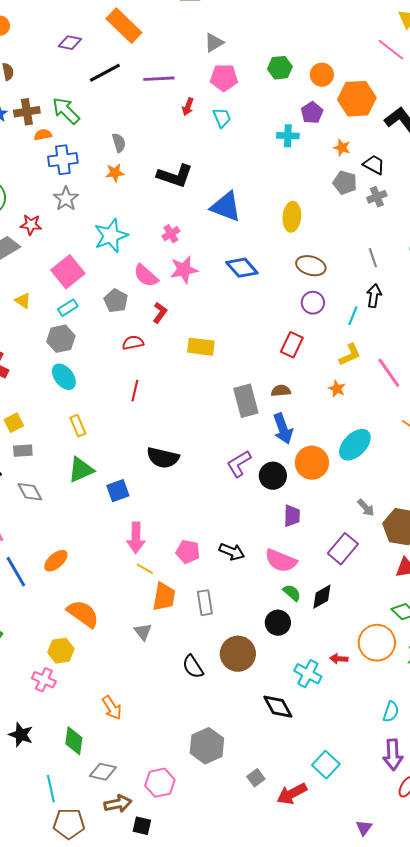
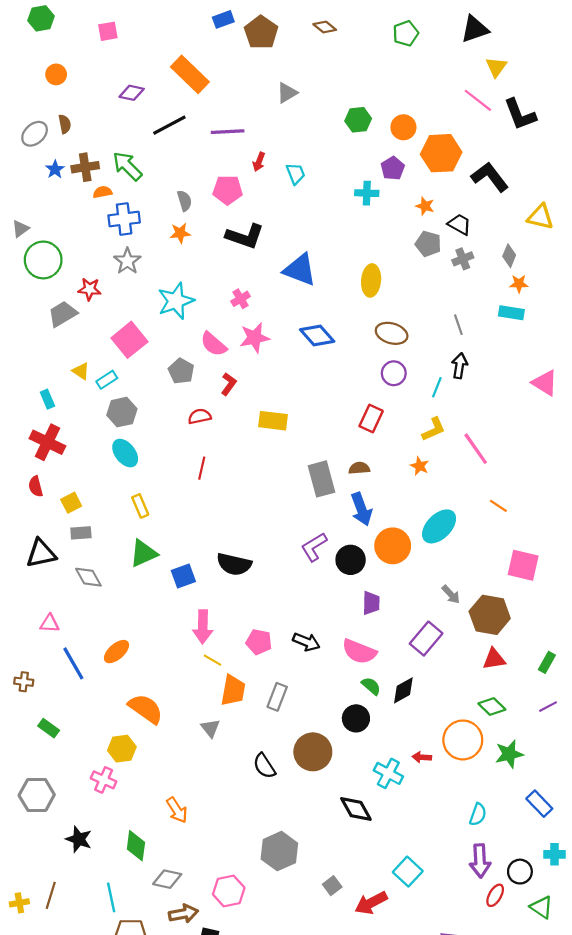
pink pentagon: (224, 78) -> (228, 190), moved
cyan rectangle: (68, 308) -> (107, 380), moved
black semicircle: (163, 458) -> (234, 564), moved
gray rectangle: (205, 603) -> (277, 697), turned 30

